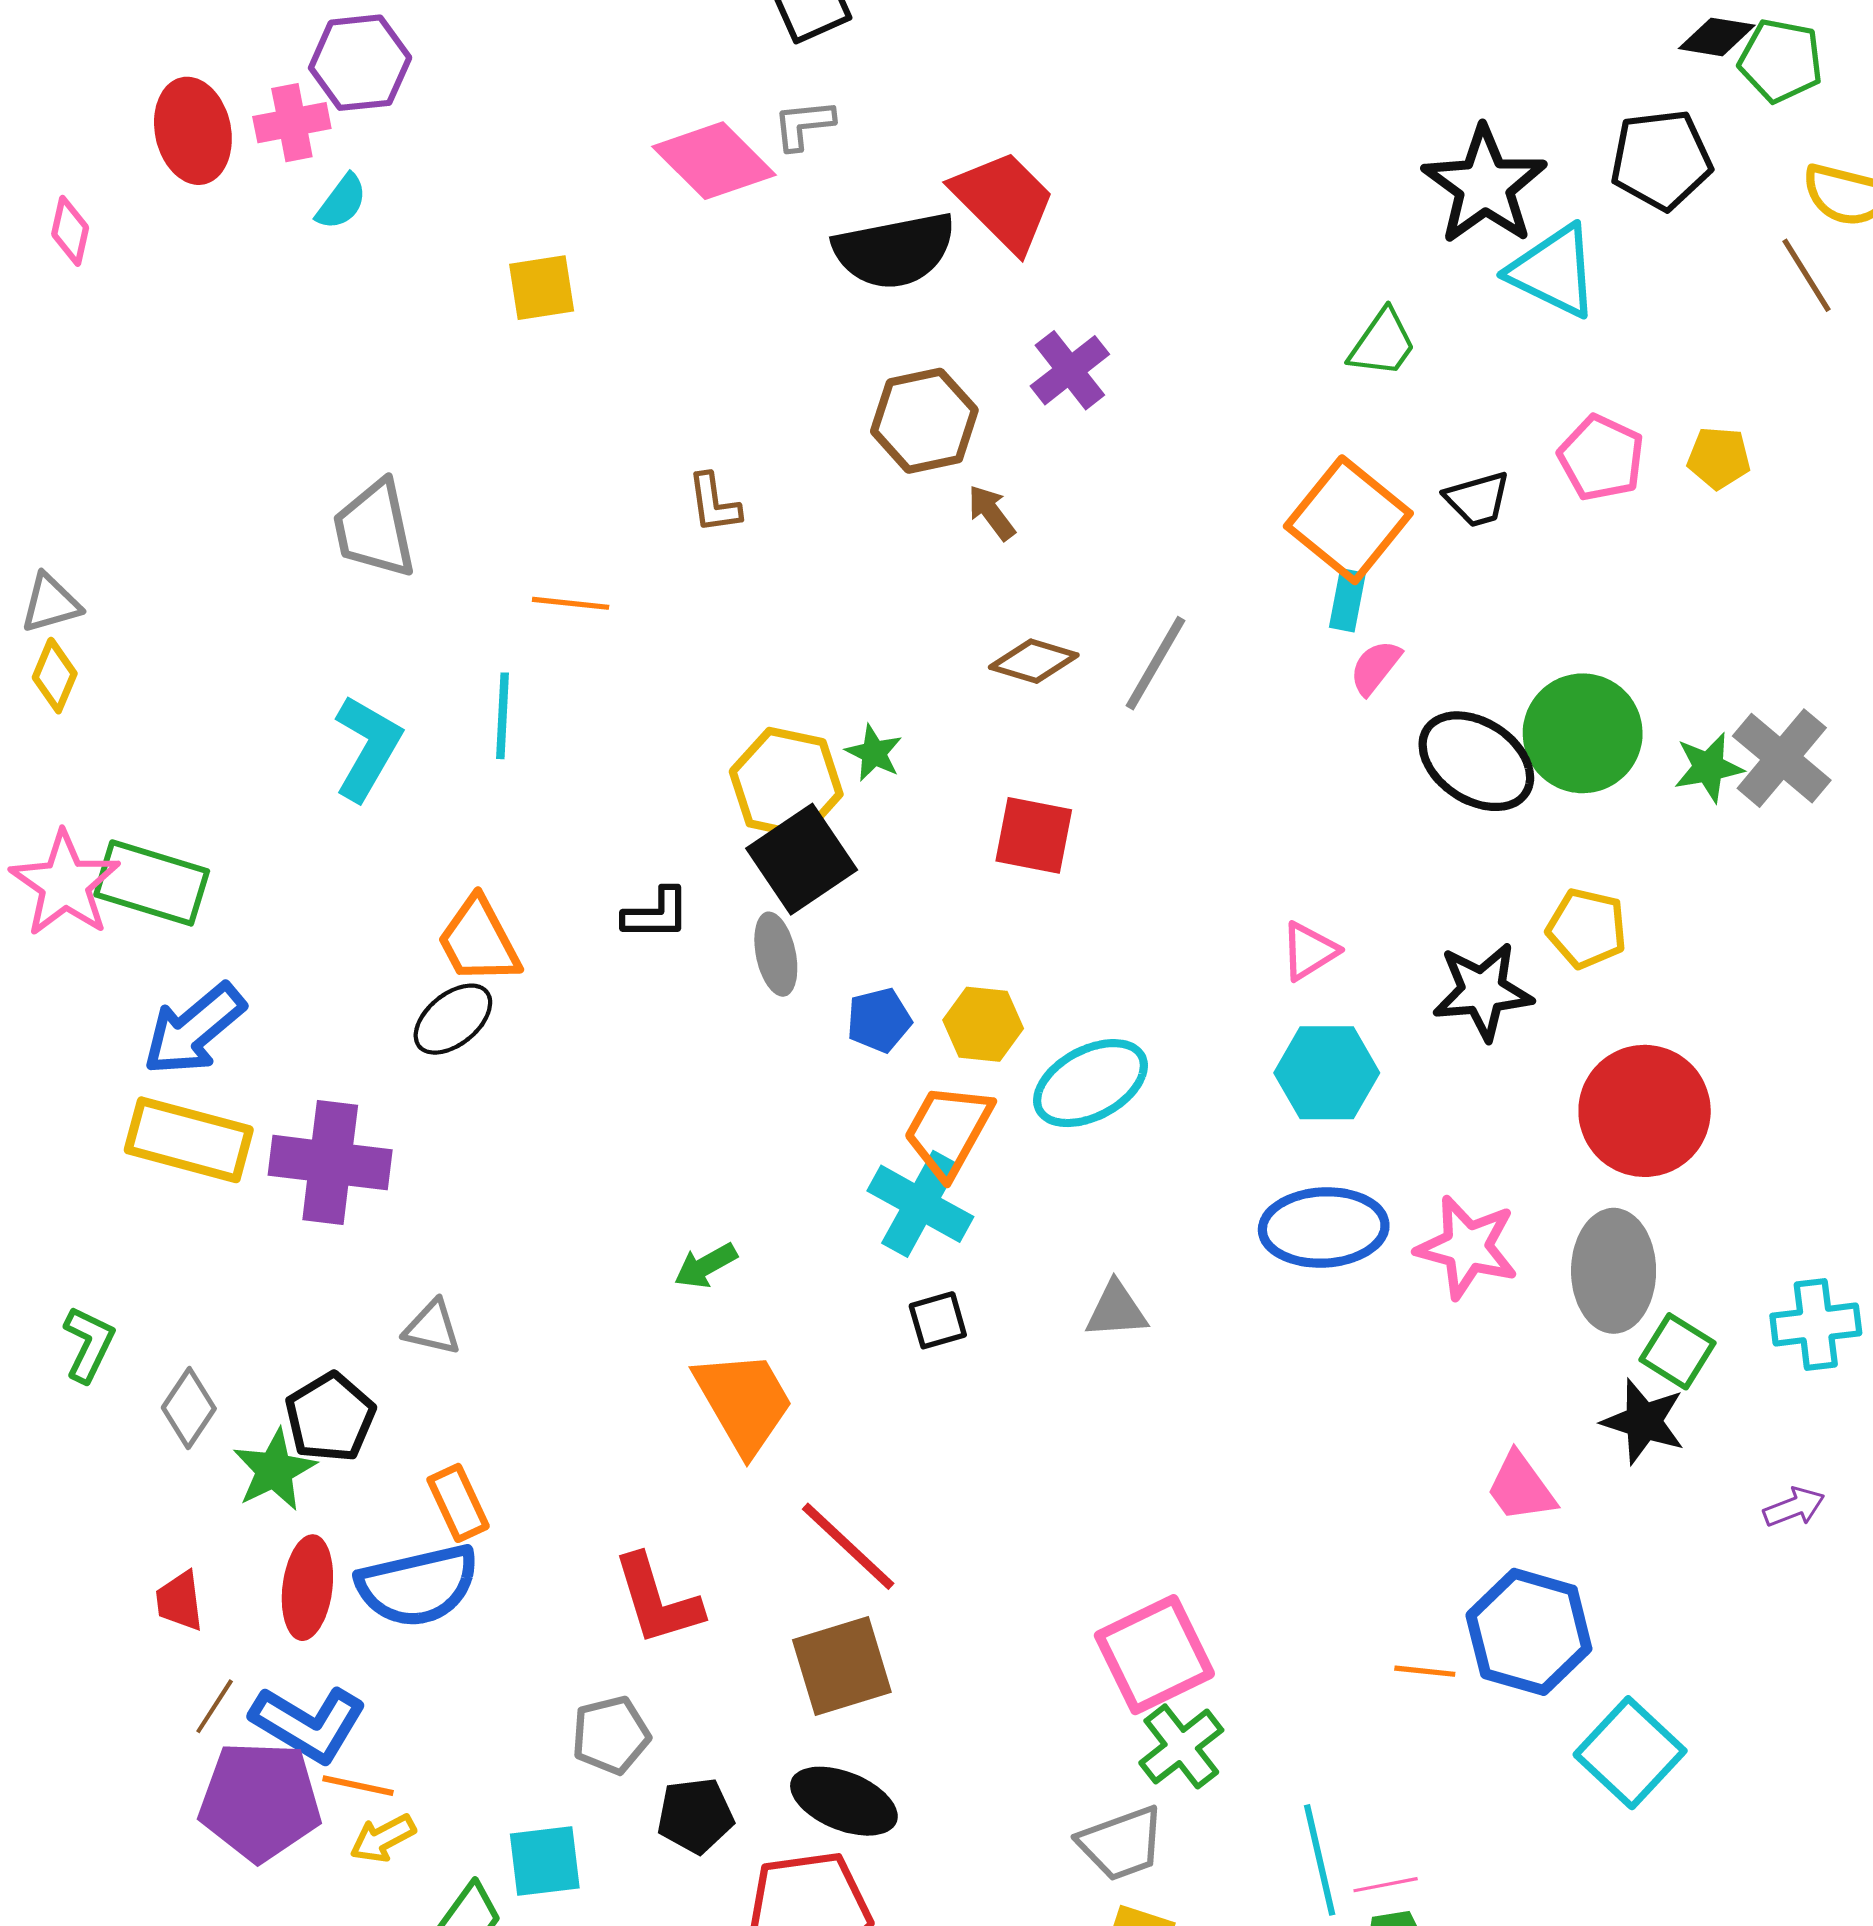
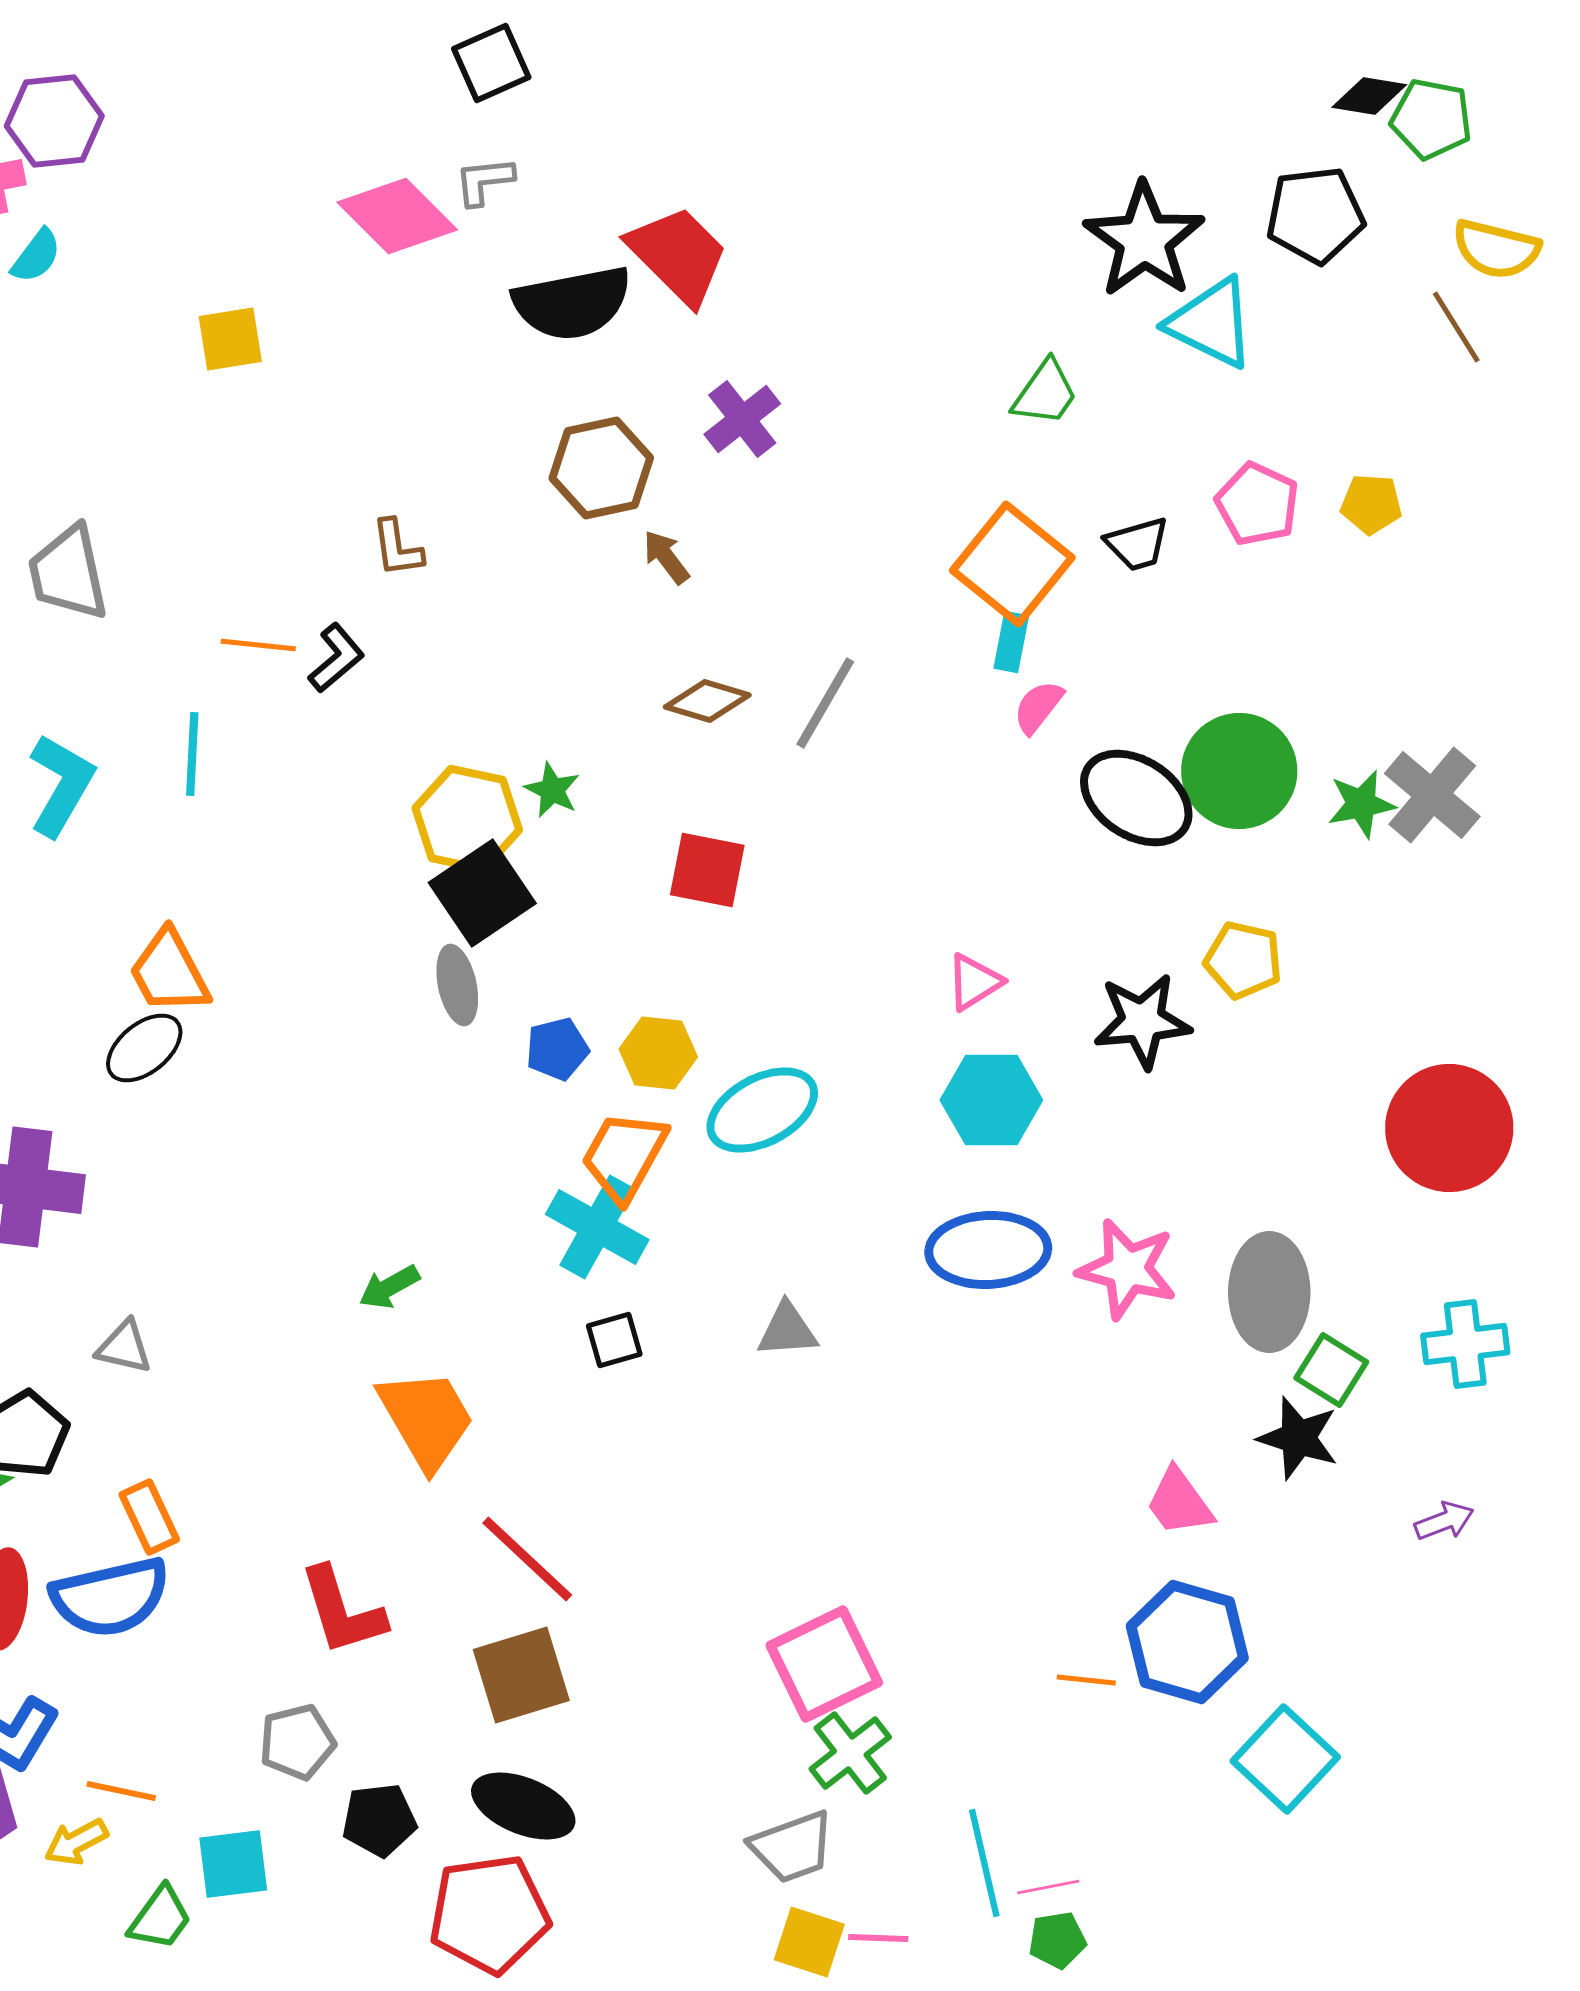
black L-shape: (656, 914) -> (336, 658), moved, turned -40
red circle: (1645, 1111) -> (1449, 1128), moved
orange line: (358, 1786) -> (121, 1791), moved

